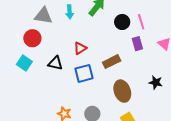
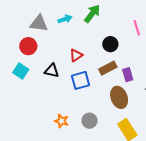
cyan arrow: (70, 12) -> (65, 19), turned -104
black circle: (122, 22) -> (110, 44), moved
purple rectangle: (137, 44) -> (128, 75), moved

